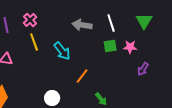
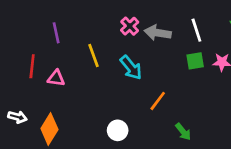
pink cross: (30, 20) -> (130, 26), moved

